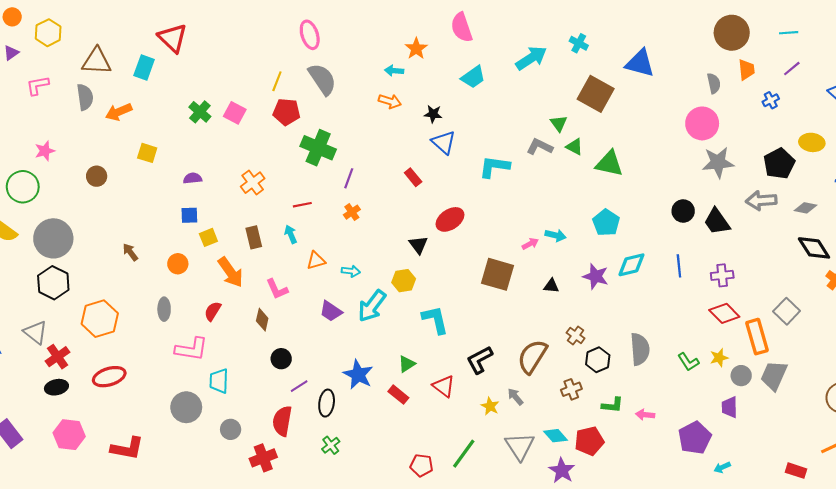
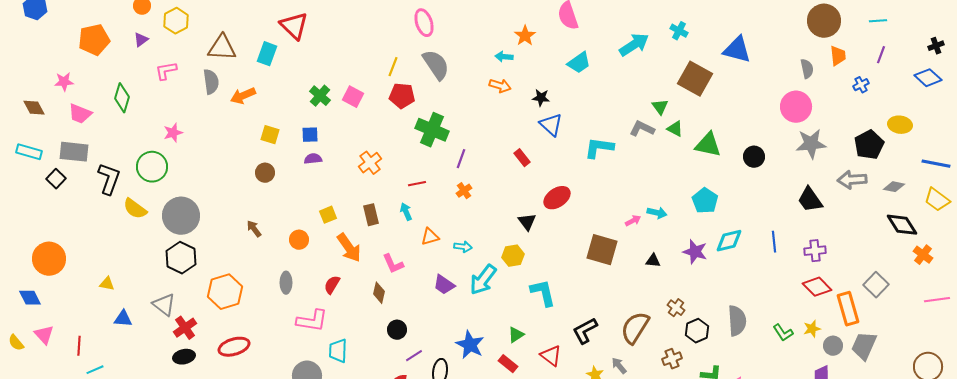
purple line: (792, 69) -> (881, 55), turned -30
brown circle: (97, 176) -> (265, 173), moved
black circle: (683, 211) -> (754, 157), moved
blue square: (189, 215) -> (310, 135), moved

